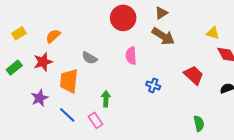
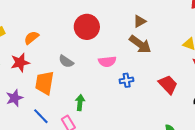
red circle: (123, 18) -> (87, 27), moved
pink semicircle: (131, 56) -> (107, 62), turned -96
blue cross: (153, 85) -> (127, 80), moved, turned -32

